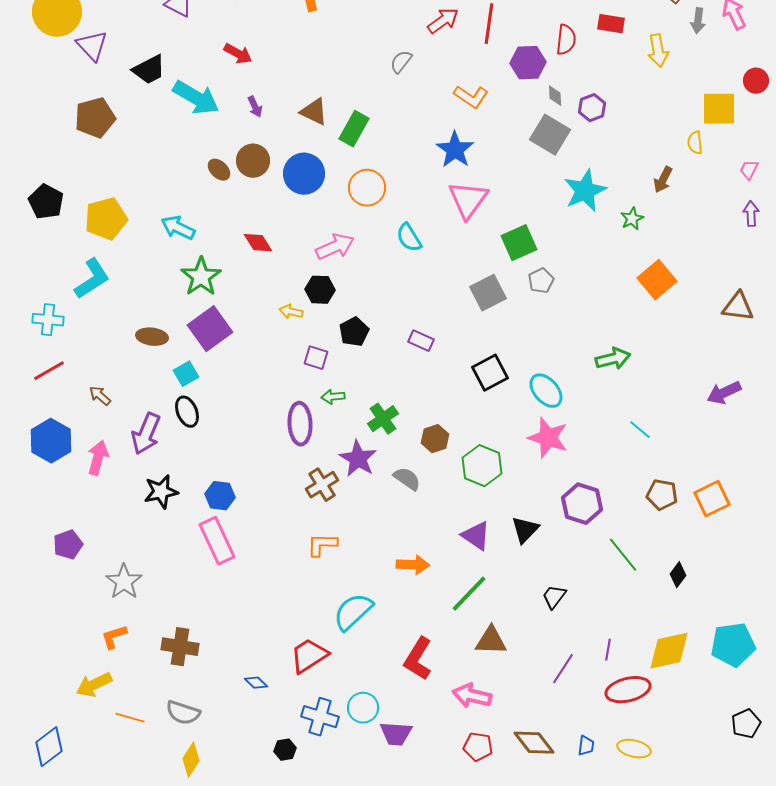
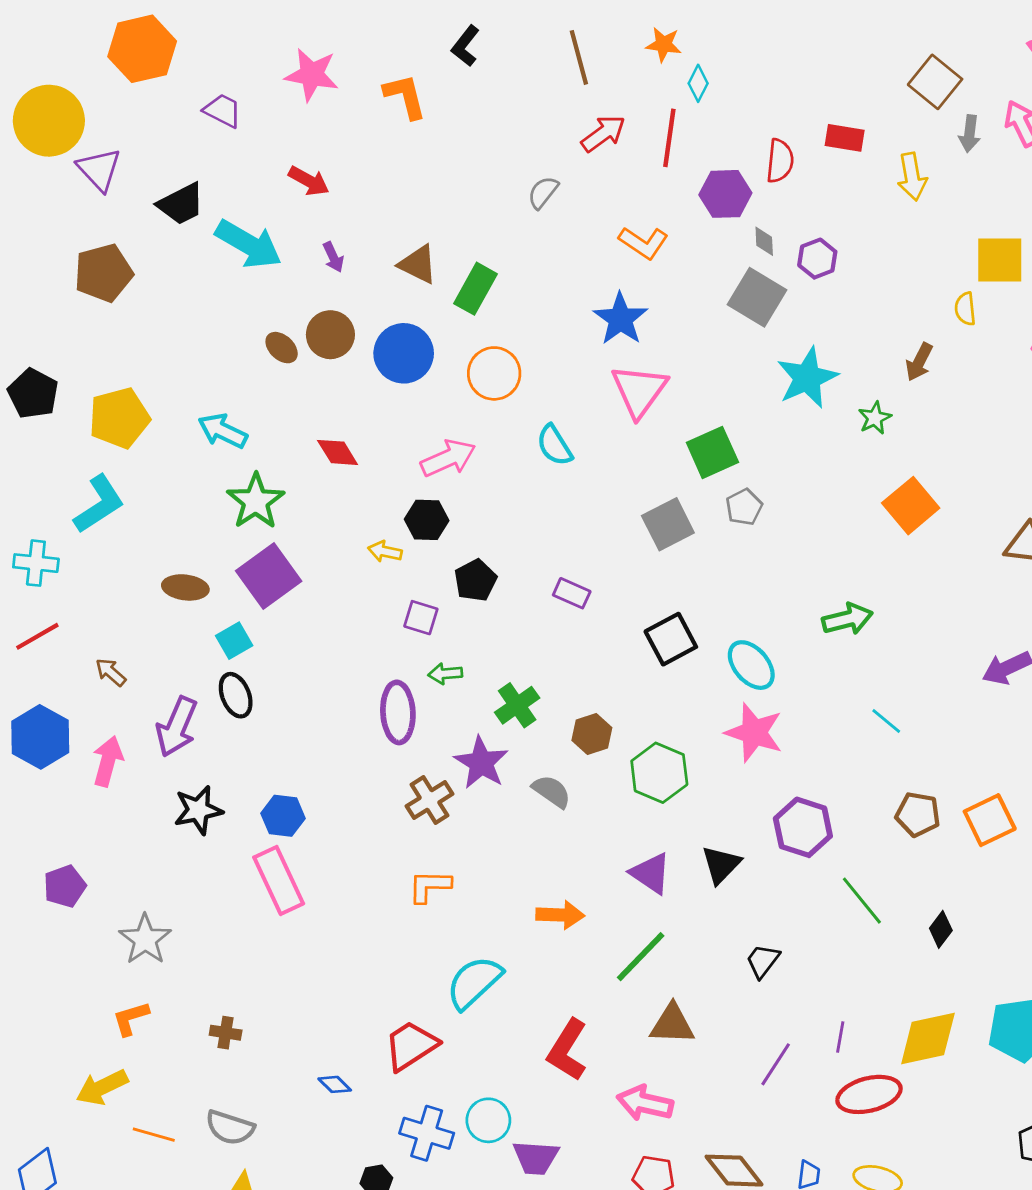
brown cross: (180, 647) -> (226, 1033), size x0.6

